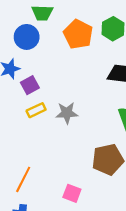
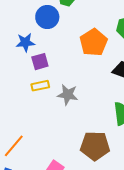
orange pentagon: (78, 34) -> (94, 42), moved

